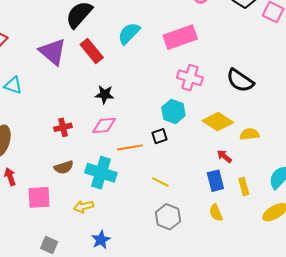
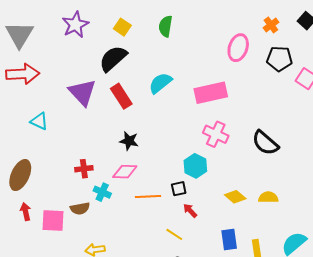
yellow diamond: (218, 122) -> (235, 197), moved, size x0.7
red arrow: (224, 156) -> (190, 211), moved
cyan cross: (101, 173) -> (102, 192), moved, size x0.6
pink square: (39, 197) -> (53, 221), moved

